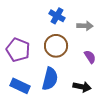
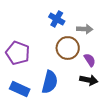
brown circle: (56, 46) -> (68, 48), moved
black arrow: (82, 87) -> (89, 80), moved

